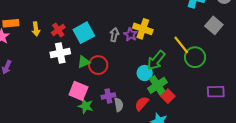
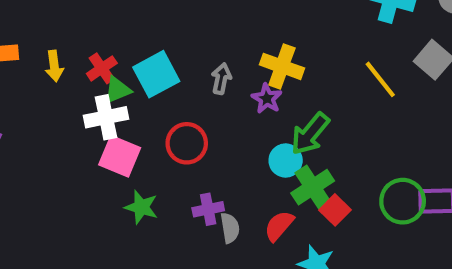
purple star: (130, 35) -> (267, 99), moved
yellow line: (181, 45) -> (380, 79), moved
green circle: (195, 57) -> (403, 201), moved
green triangle: (84, 62) -> (117, 90), moved
pink square: (78, 91) -> (120, 156), moved
green star: (86, 106) -> (141, 207), moved

